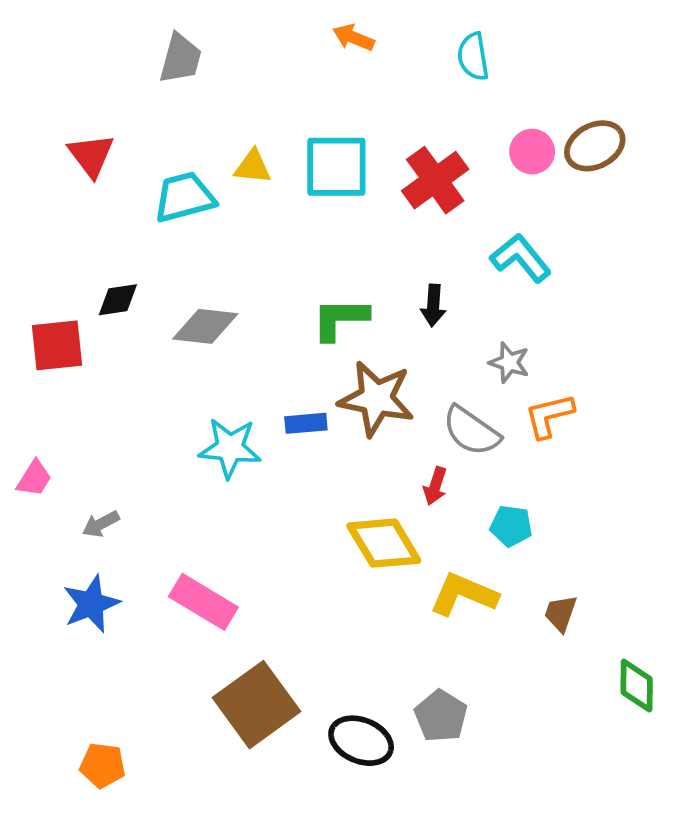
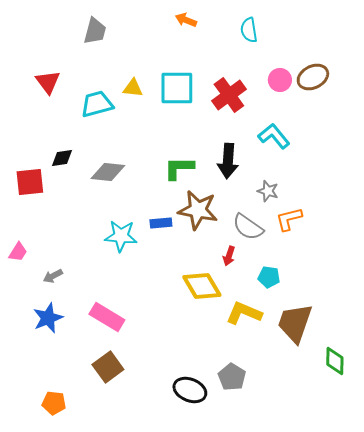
black arrow: (433, 305) -> (228, 161), size x1.6
brown trapezoid: (561, 613) -> (295, 323), size x2.0
brown square: (257, 705) -> (108, 367), moved, size x0.7

